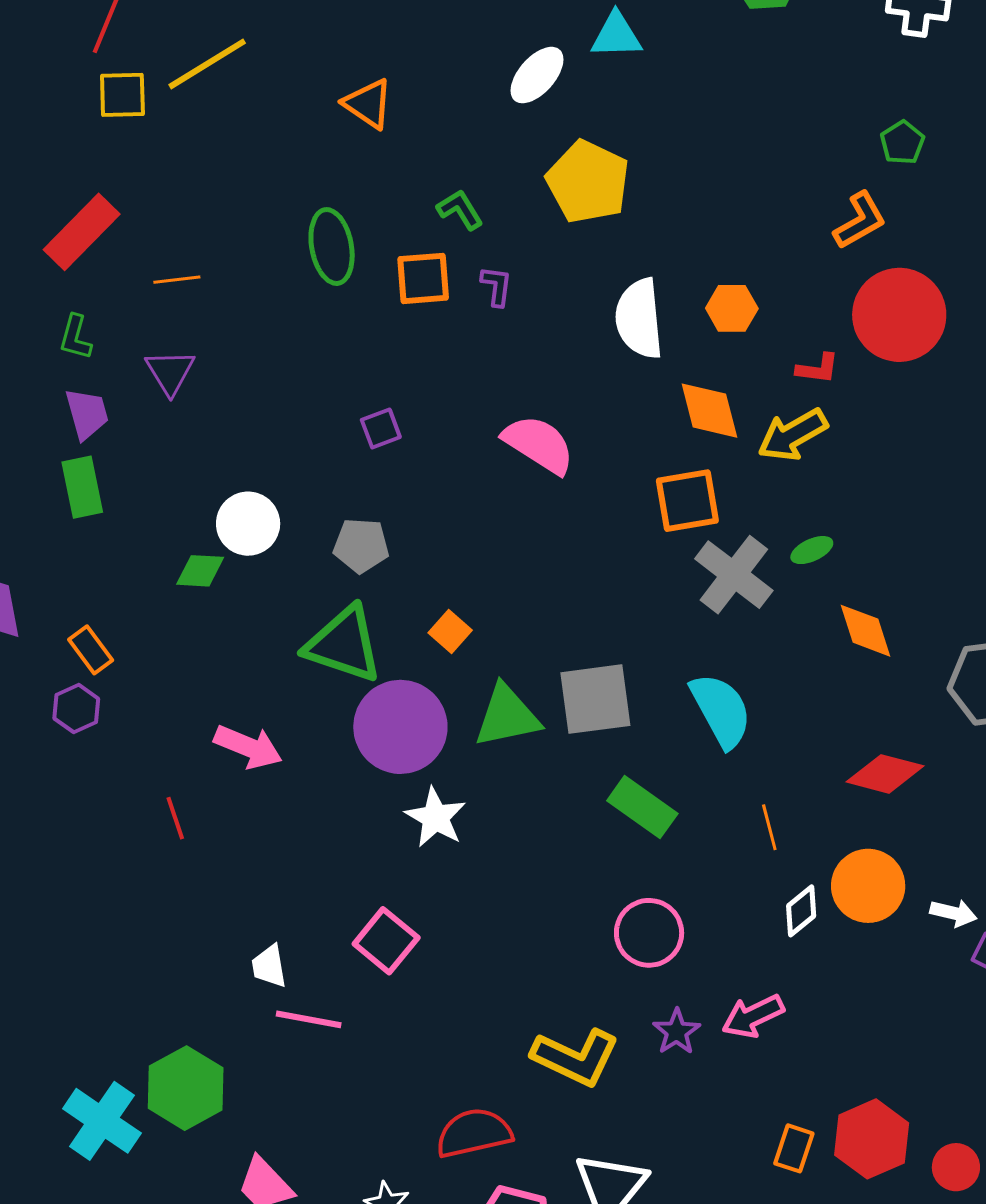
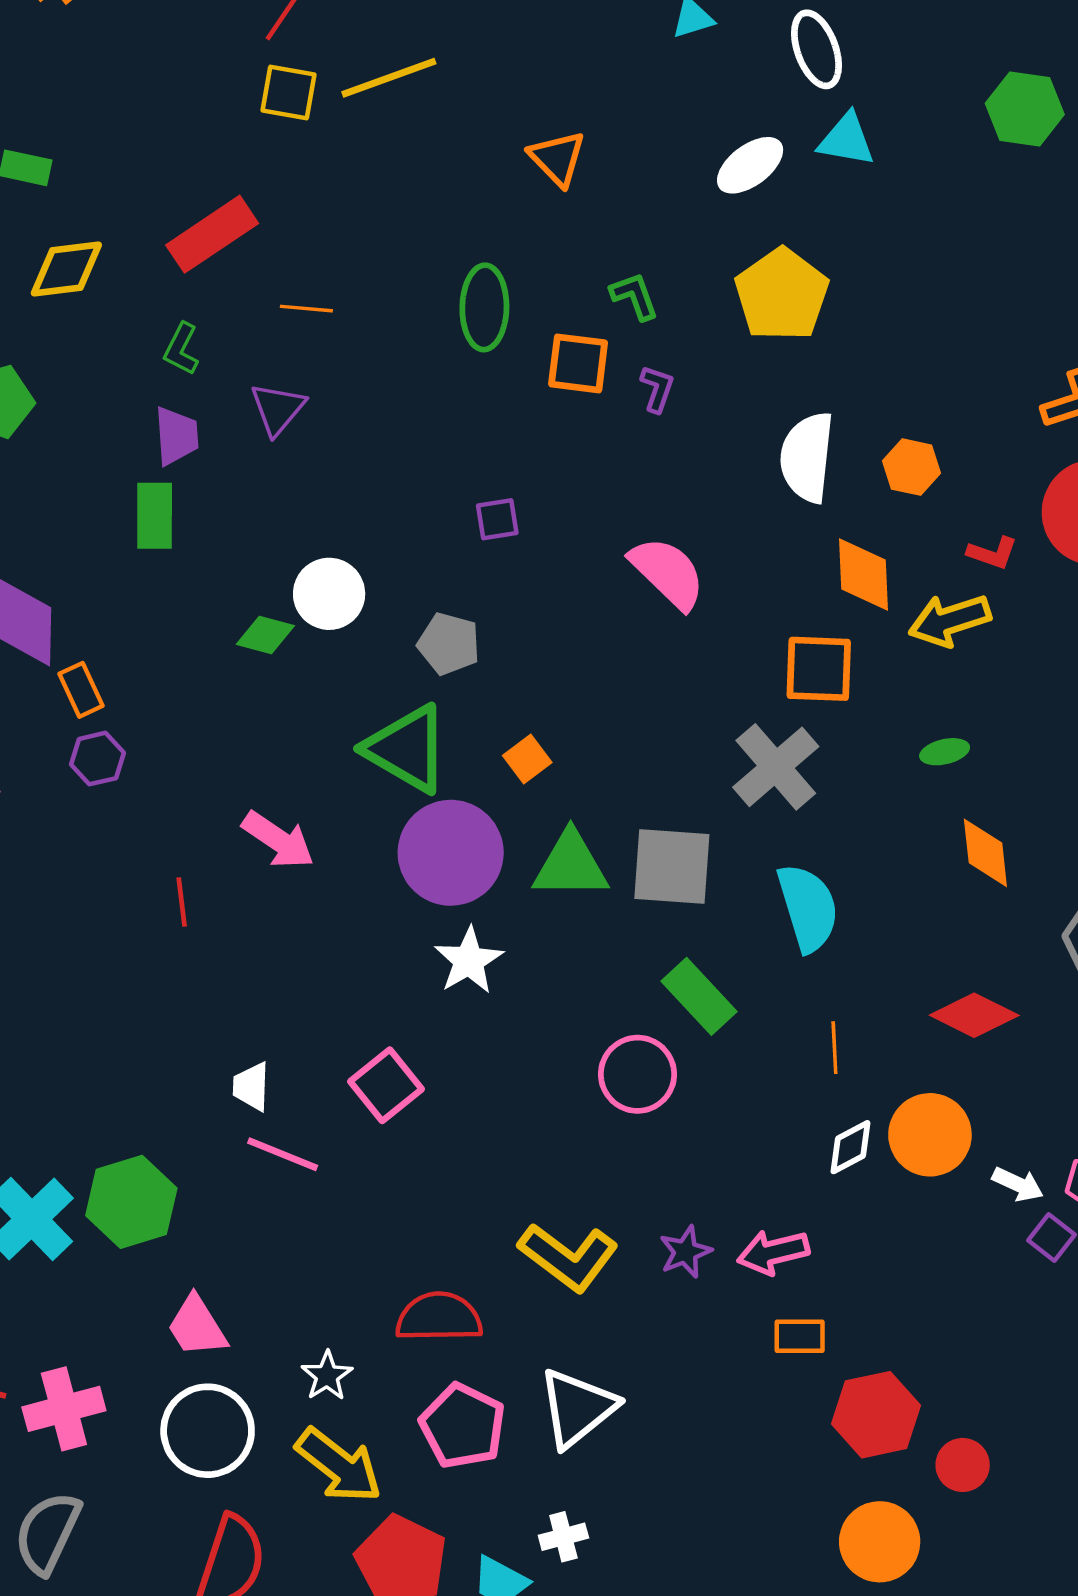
gray cross: (734, 575) -> (776, 767), moved
orange rectangle: (91, 650) -> (81, 690), moved
pink circle: (649, 933) -> (638, 1074), moved
orange rectangle: (794, 1148) -> (800, 1336), moved, turned 60

